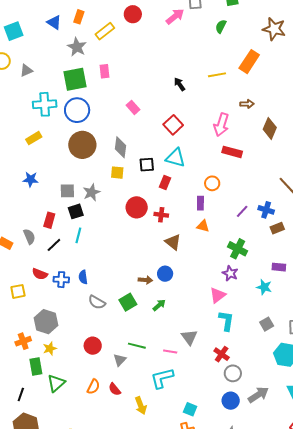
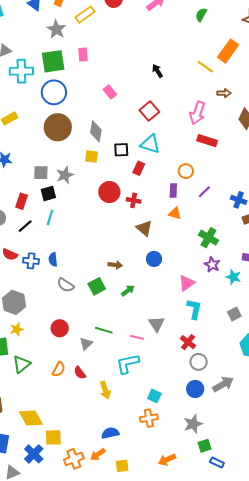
yellow line: (217, 75) -> (205, 67), moved, turned 42
cyan cross: (45, 104) -> (21, 71), moved
purple line: (242, 211) -> (204, 192), moved
purple star: (230, 273) -> (212, 265), moved
blue circle: (165, 274) -> (154, 259), moved

